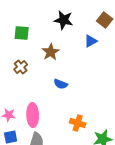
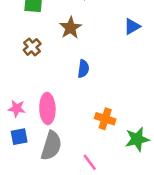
blue triangle: (91, 41) -> (132, 26), moved
blue semicircle: (61, 84) -> (83, 69), turned -104

